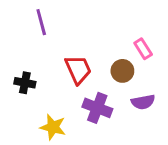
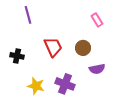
pink rectangle: (143, 49) -> (97, 20), moved
purple cross: (97, 108) -> (65, 84), moved

